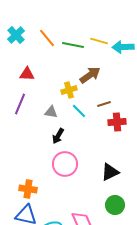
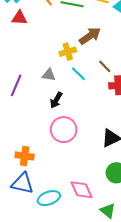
red triangle: (27, 74) -> (19, 18), moved
purple line: (20, 104) -> (16, 85), moved
brown line: (104, 104) -> (105, 66), turned 64

